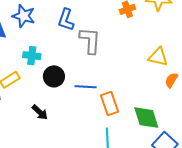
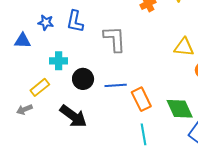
blue star: (24, 16) -> (46, 22), size x0.7
blue L-shape: (66, 20) -> (75, 21), moved
black arrow: (40, 112) -> (73, 116), size x1.6

